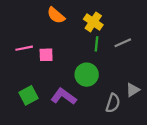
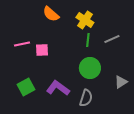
green circle: (87, 75) -> (90, 68), moved
gray semicircle: (113, 103) -> (86, 98), moved

